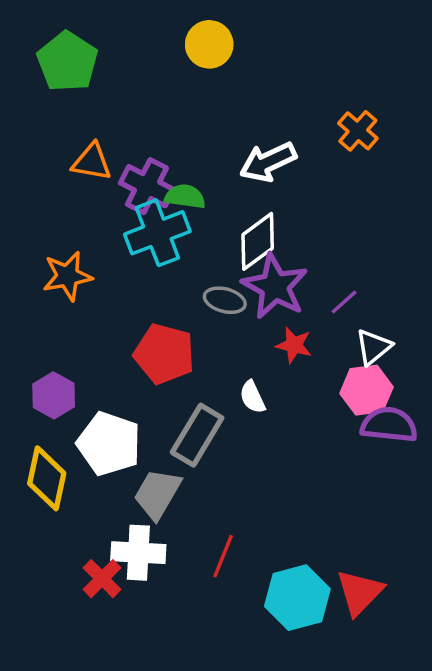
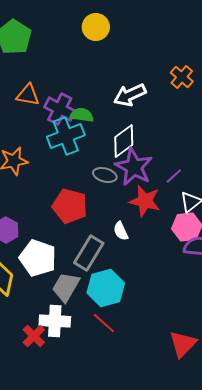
red star: (294, 345) -> (145, 201), size x1.5
red line: (223, 556) -> (104, 323), turned -70
cyan hexagon: (297, 598) -> (106, 288), moved

